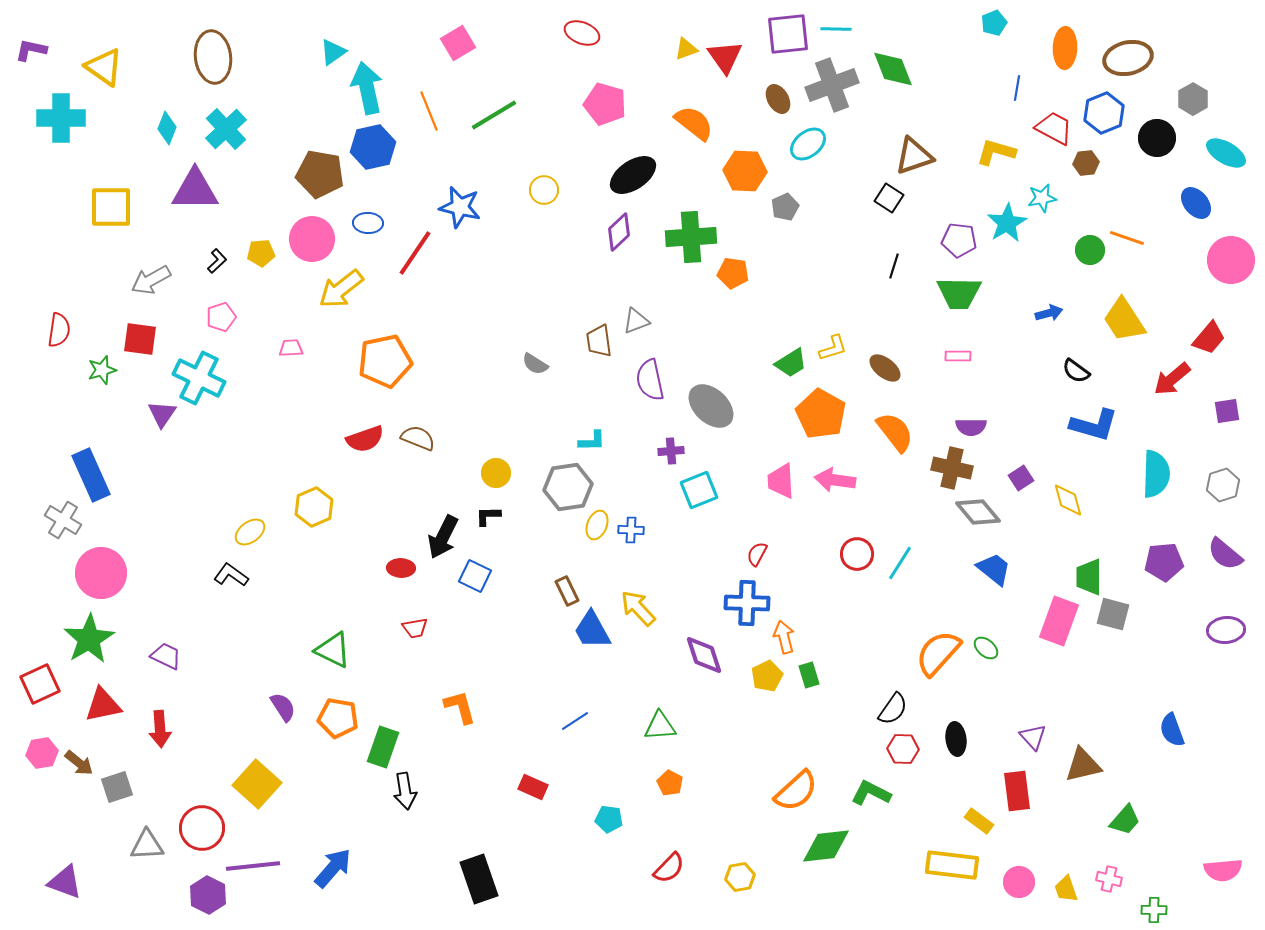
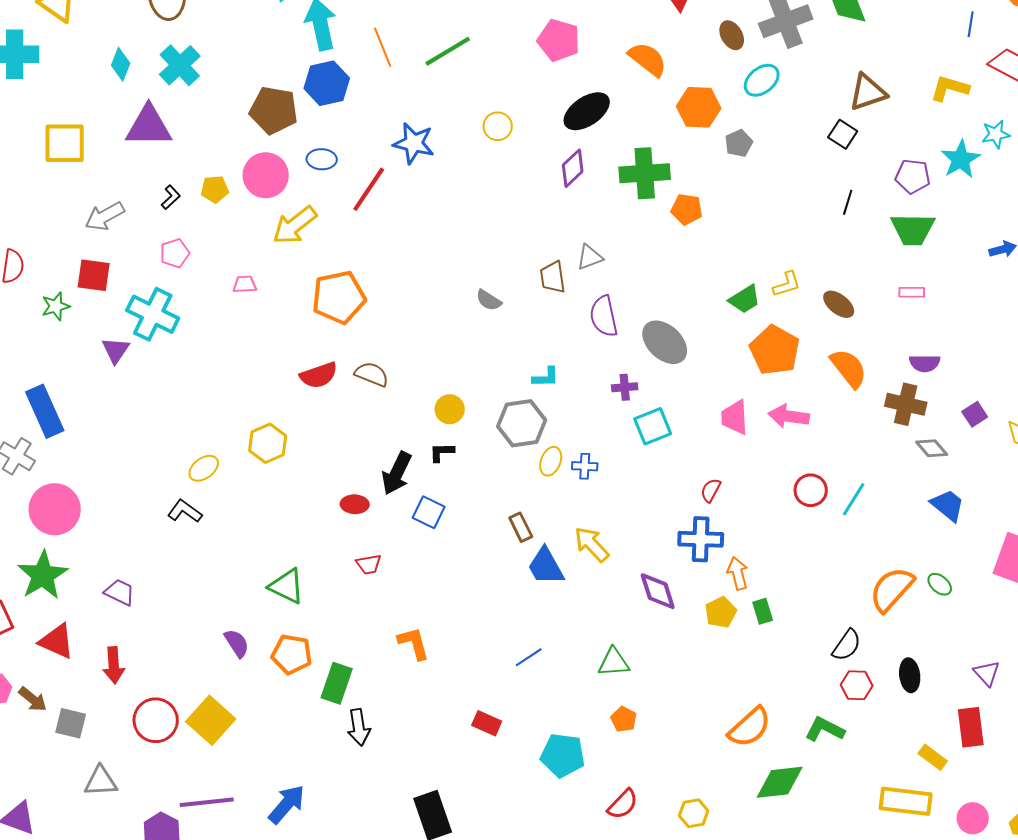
gray diamond: (978, 512) -> (932, 448), size x0.7
red triangle: (103, 705) -> (57, 641), turned 36
gray square: (117, 787) -> (71, 723), turned 32
cyan pentagon: (609, 819) -> (563, 755), size x1.6
red circle: (202, 828) -> (156, 720), moved

